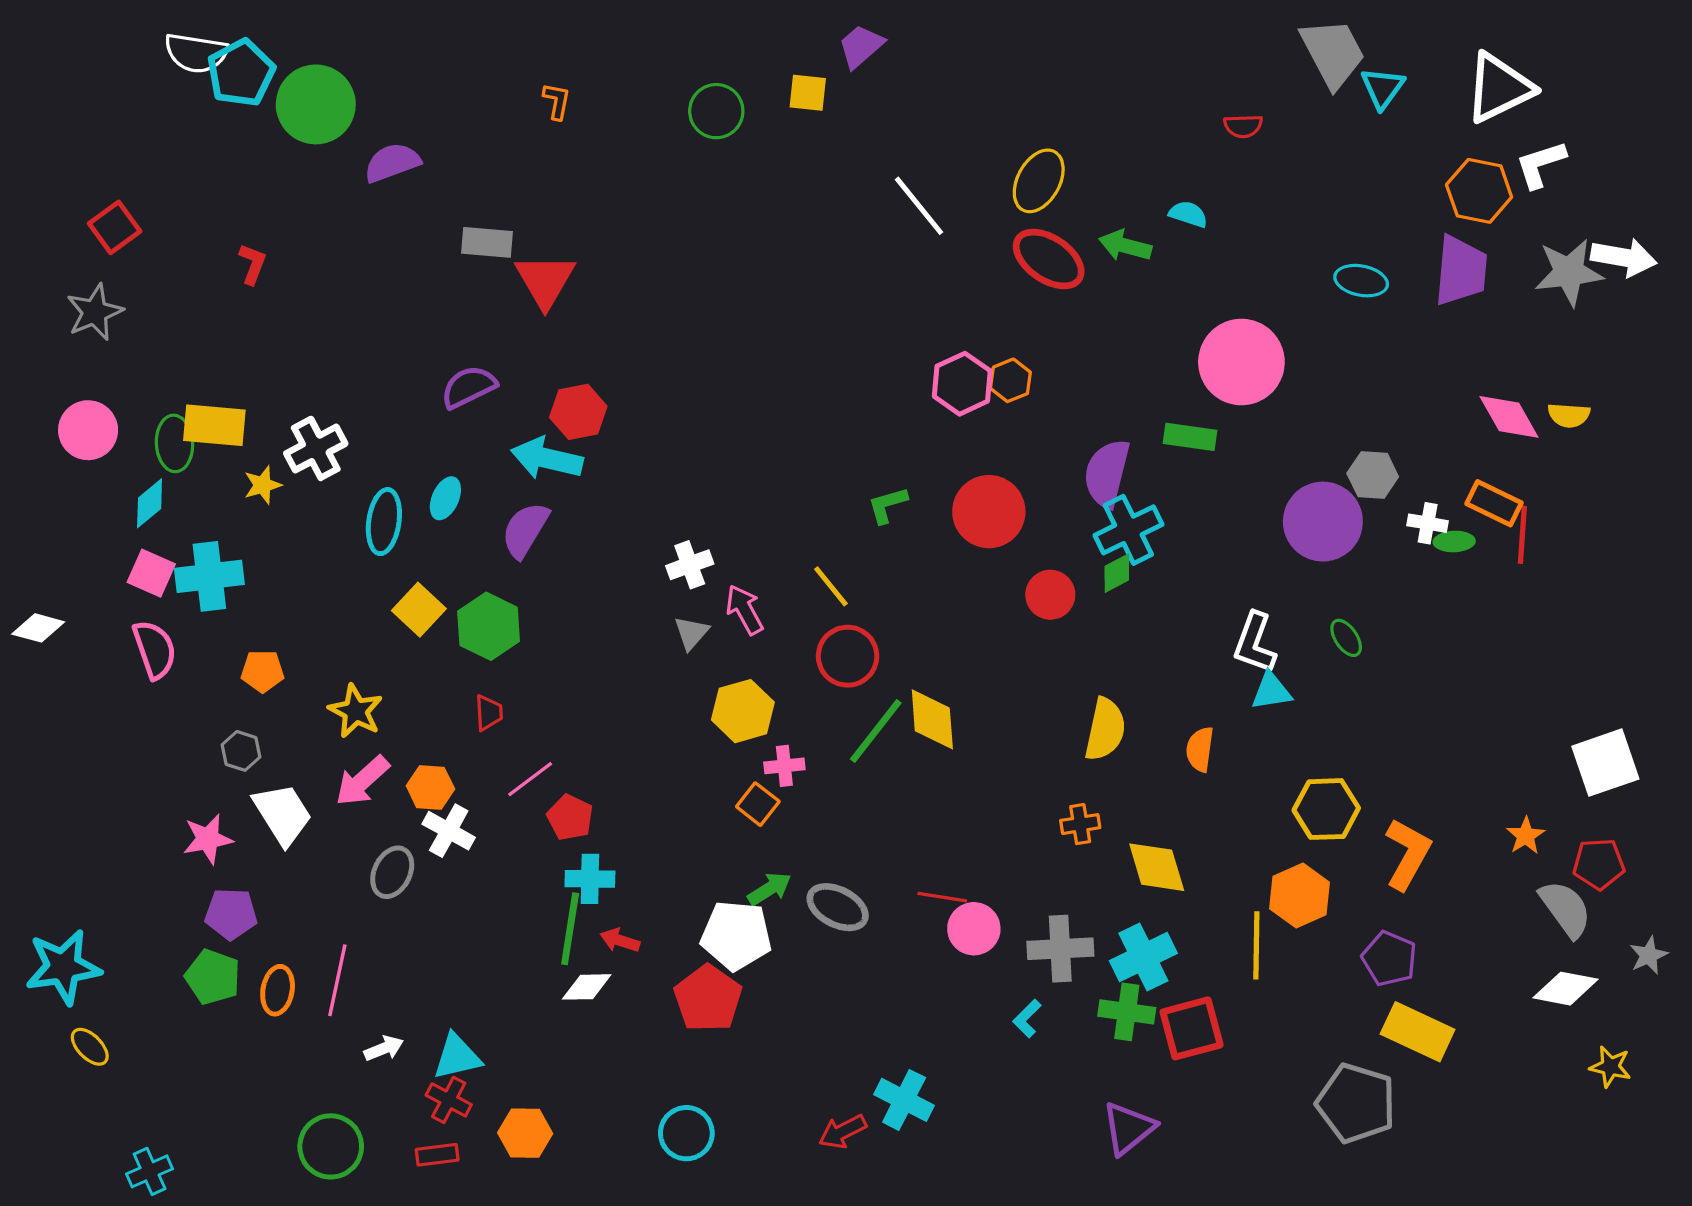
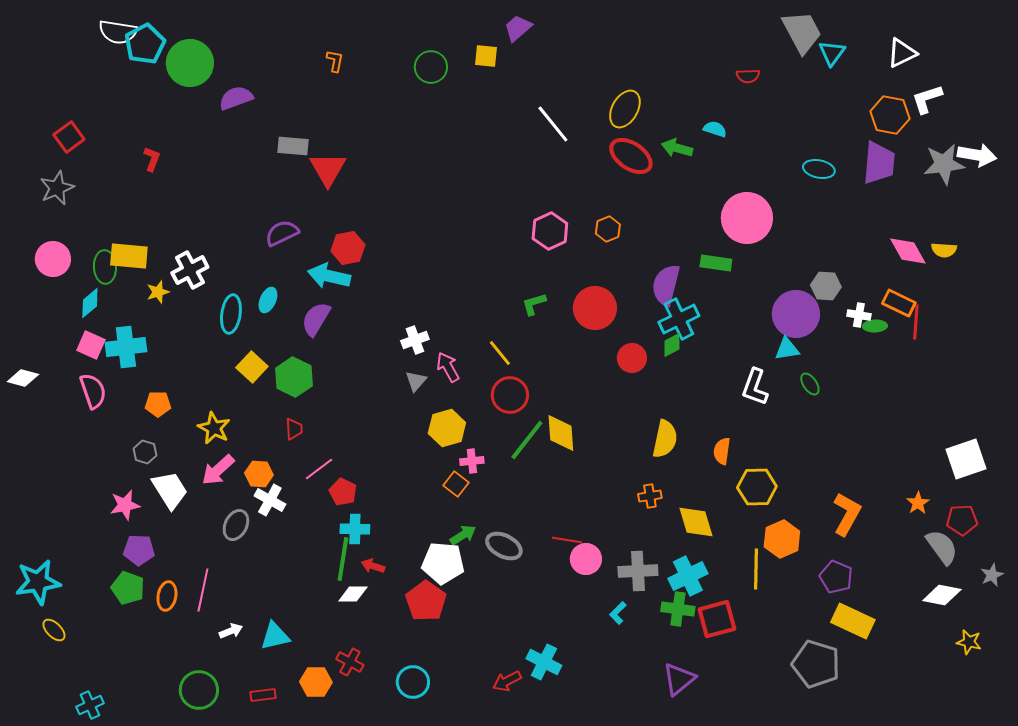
white triangle: (1499, 88) -> (902, 53), size x0.7
pink hexagon: (962, 384) -> (550, 231), moved
cyan triangle: (1271, 691) -> (787, 349), moved
yellow hexagon: (1326, 809) -> (757, 487), moved
red cross: (449, 1100) -> (350, 662), moved

